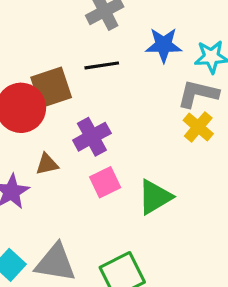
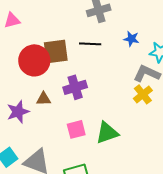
blue star: (164, 45) -> (131, 39), size x0.7
pink square: (105, 182) -> (76, 129), moved

